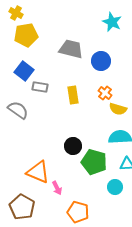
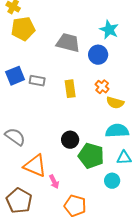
cyan star: (112, 22) -> (109, 30), moved
blue square: (24, 71) -> (15, 76), moved, turned 30
gray semicircle: (18, 110) -> (15, 137), moved

